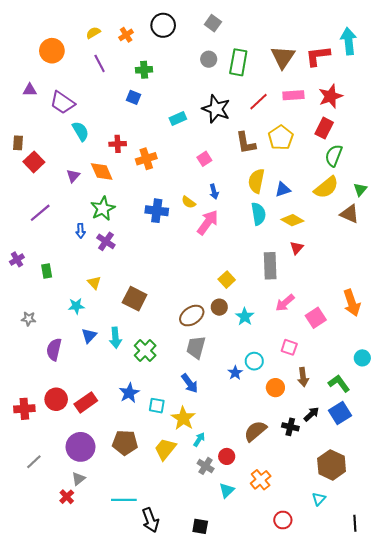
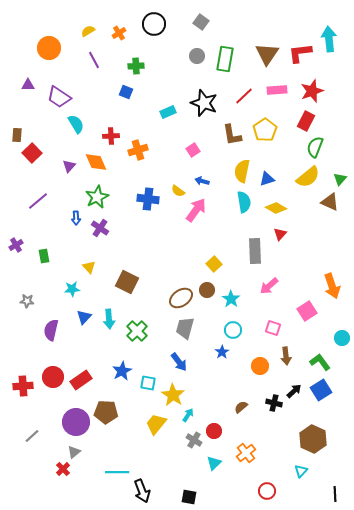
blue arrow: (214, 192) -> (202, 181), turned 120
pink square: (316, 318) -> (307, 311), moved
cyan circle: (254, 361) -> (233, 330), moved
brown semicircle: (255, 431) -> (241, 407), size x0.6
brown pentagon: (125, 443) -> (106, 412), moved

